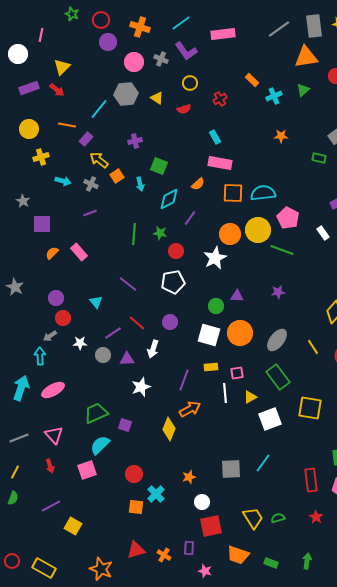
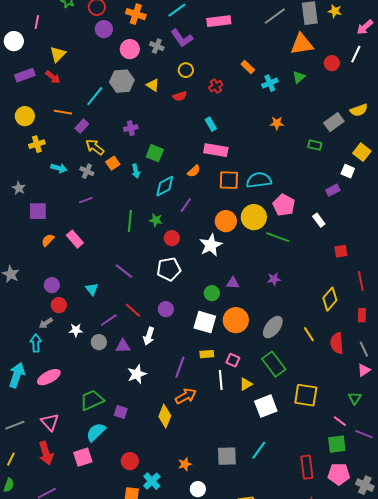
pink square: (237, 373) -> (233, 360), turned 32
red arrow: (50, 466) -> (46, 453), size x1.6

